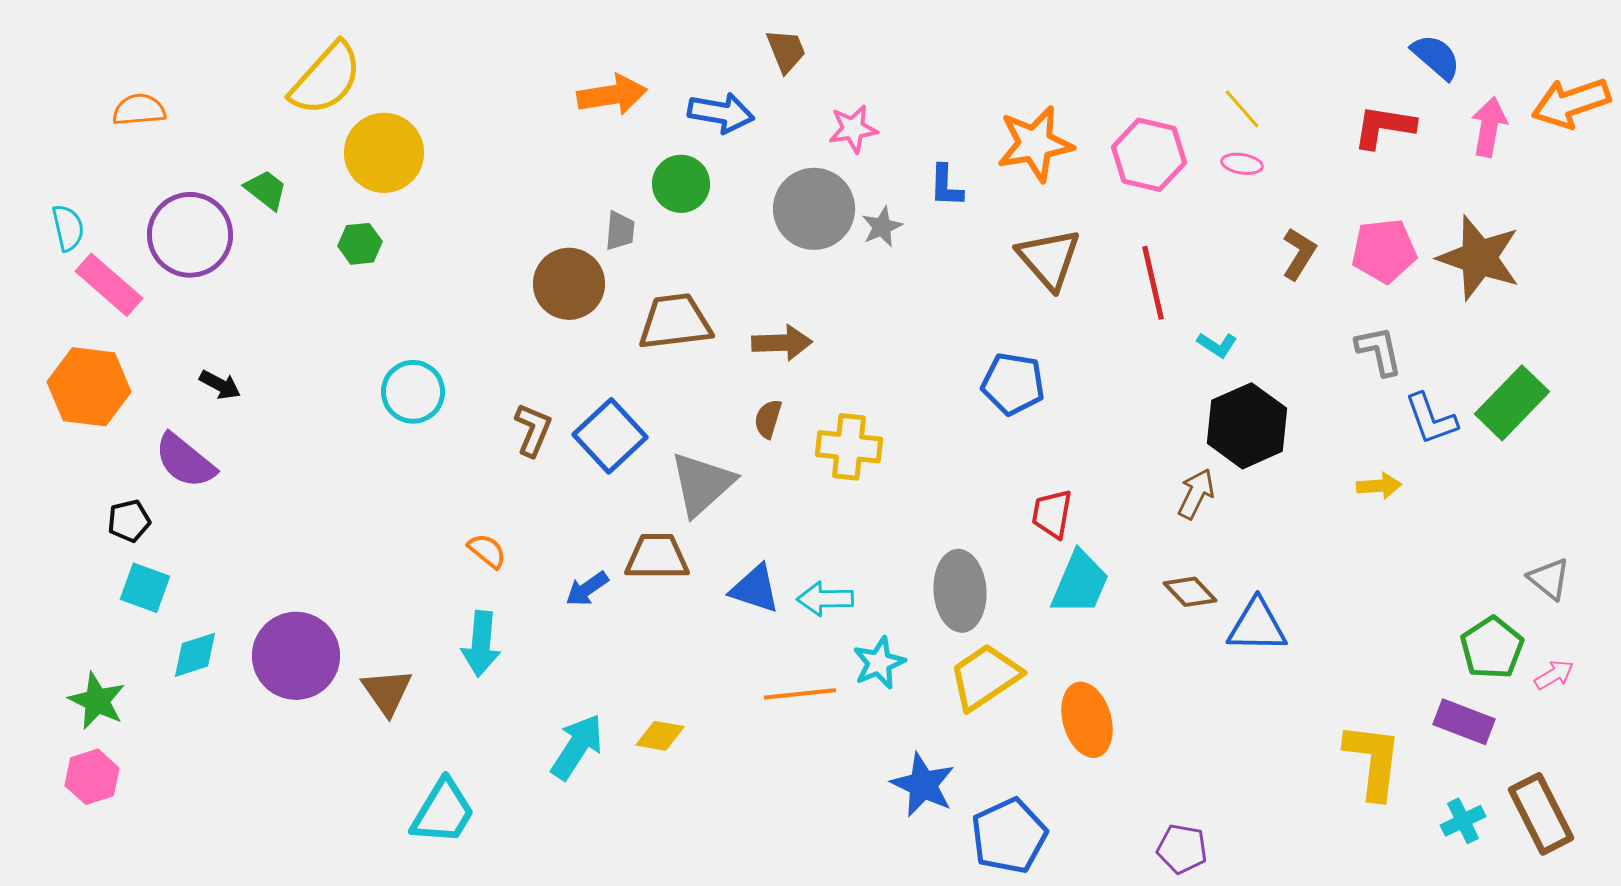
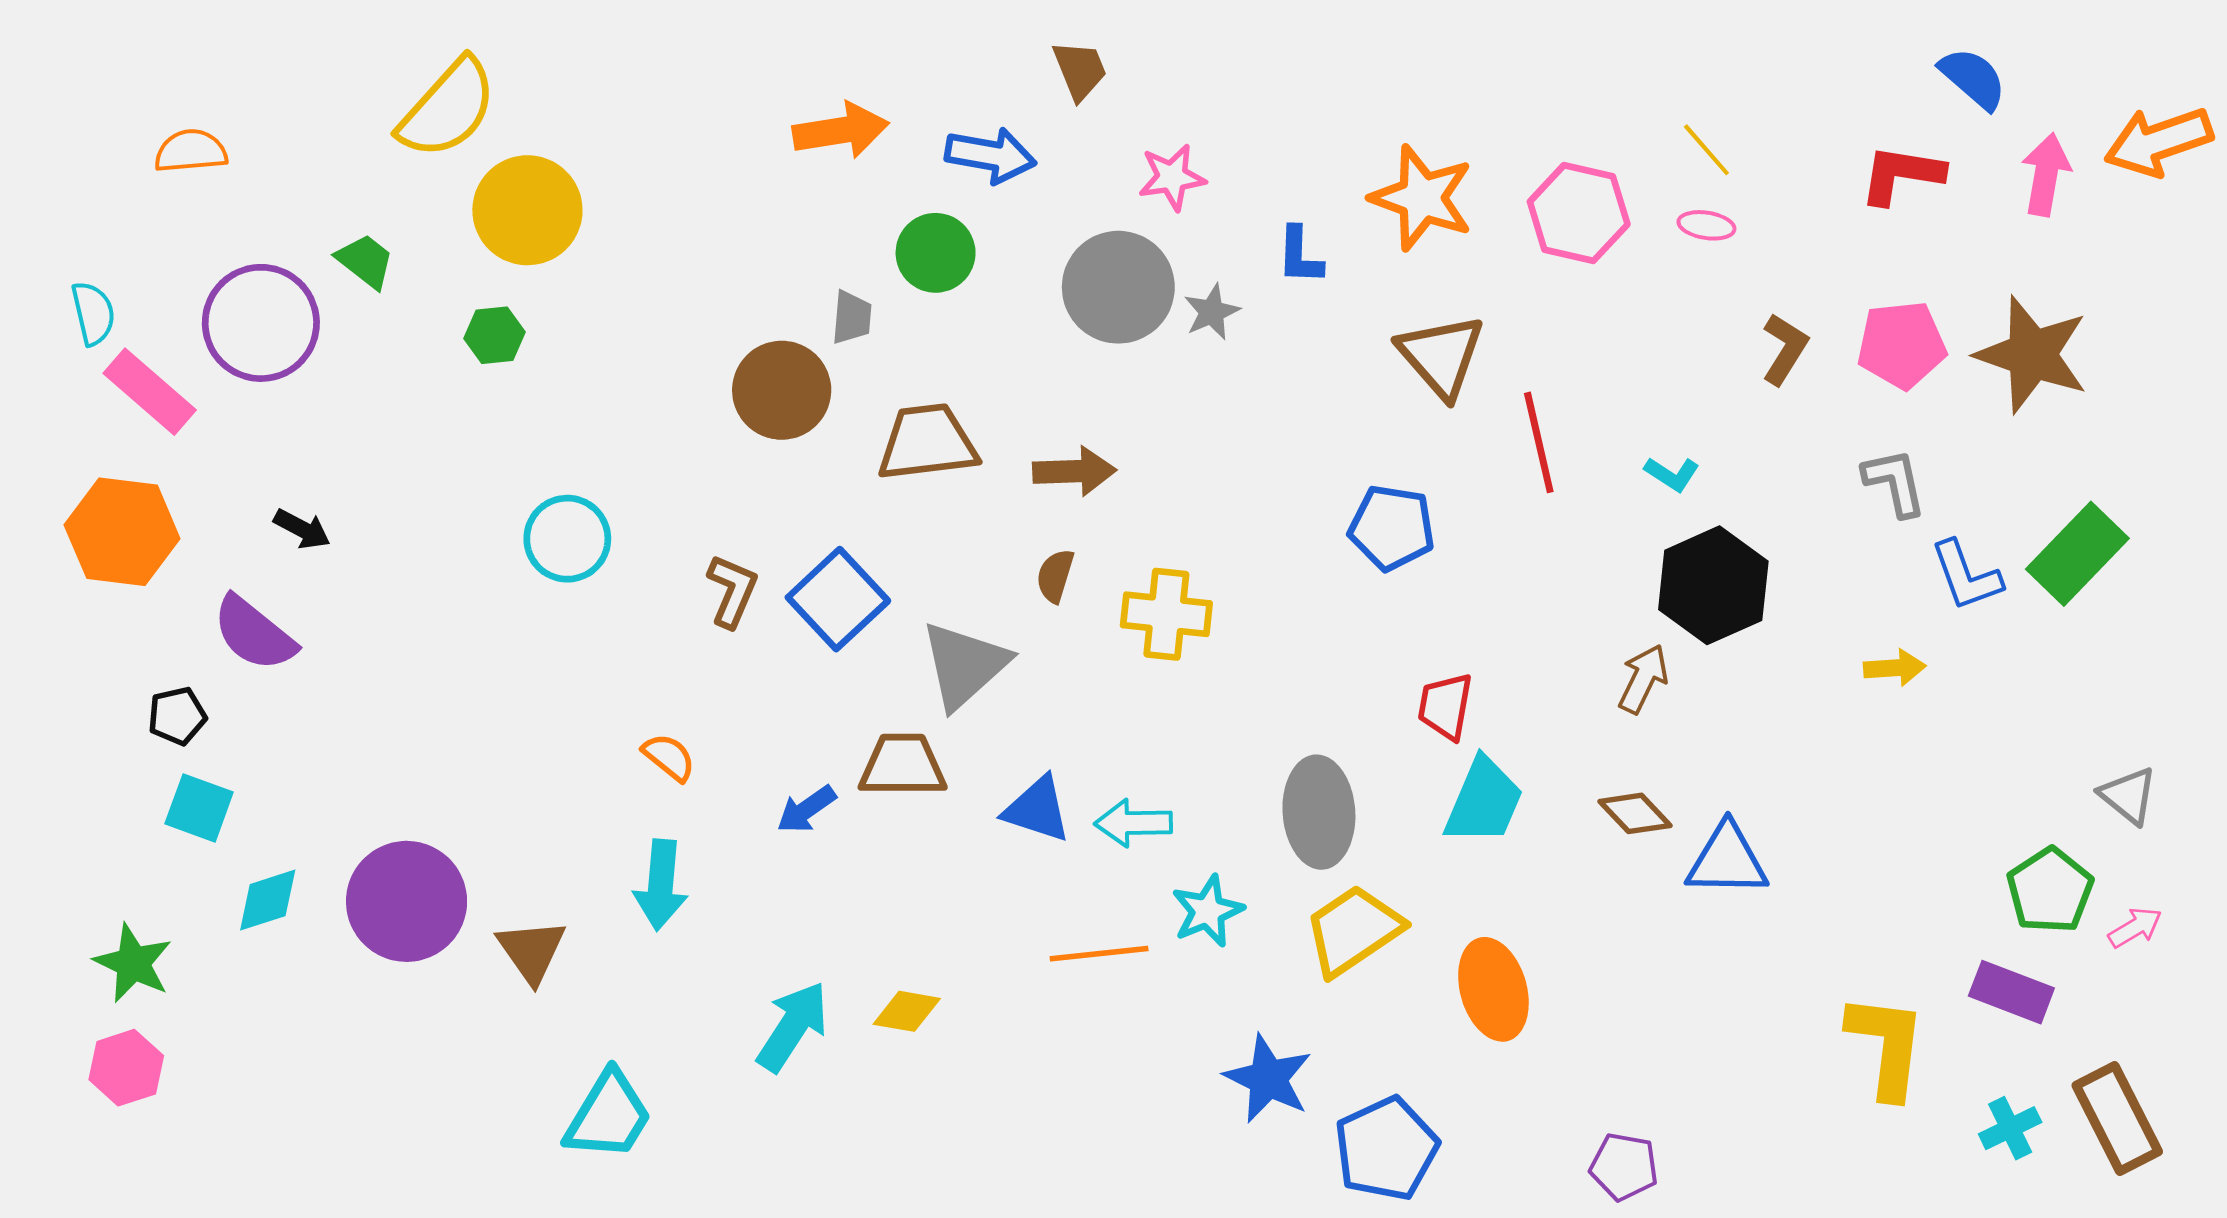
orange star: (1035, 144) -> (1422, 198), turned 30
red line: (1153, 283) -> (1539, 442), moved

